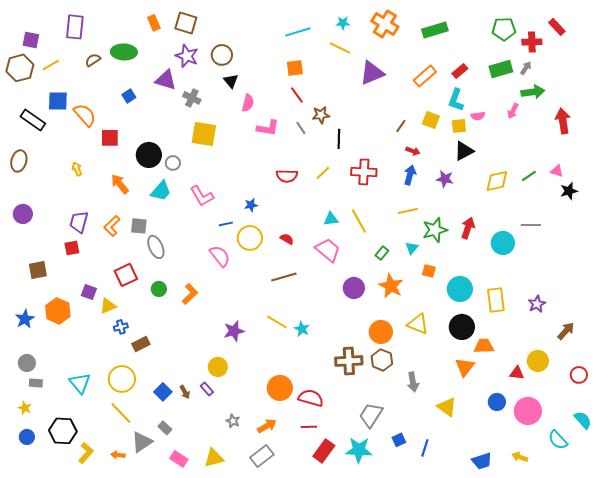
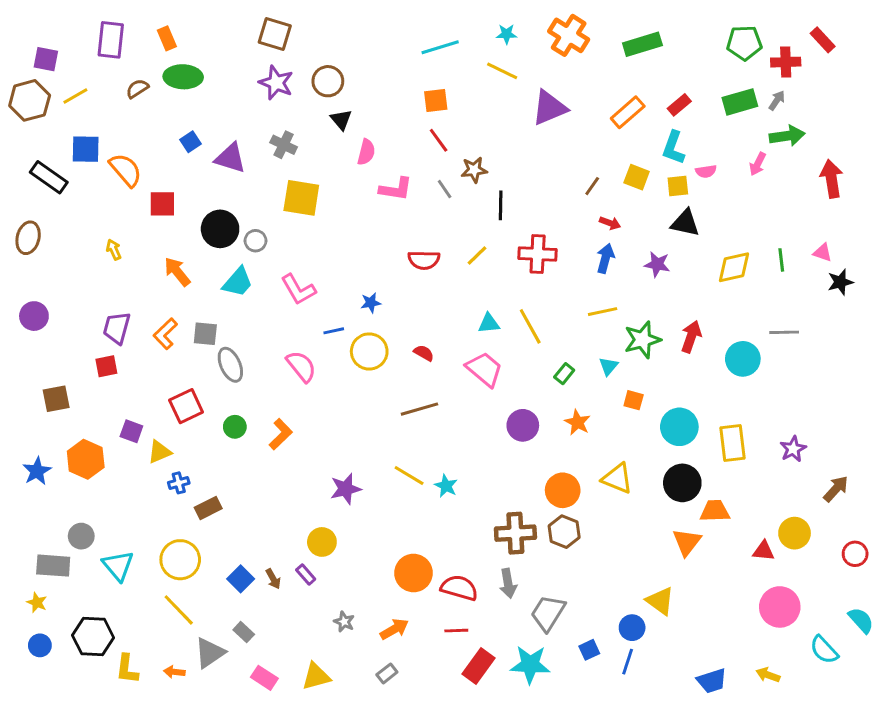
orange rectangle: (154, 23) -> (167, 38), moved
purple triangle: (166, 80) -> (230, 158), moved
black triangle: (464, 151) -> (685, 223), turned 40
green line: (529, 176) -> (781, 260), turned -63
pink semicircle: (220, 256) -> (301, 366), moved
orange star: (391, 286) -> (577, 422), size x0.7
gray circle: (27, 363) -> (81, 536), moved
gray arrow: (413, 382) -> (508, 583), moved
gray rectangle: (36, 383) -> (53, 566), size x1.6
blue circle: (497, 402) -> (632, 628), moved
yellow L-shape: (86, 453) -> (127, 669), turned 145
gray rectangle: (262, 456) -> (387, 673), size x0.6

